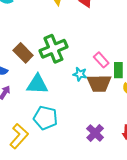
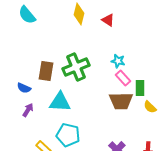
brown rectangle: (23, 53) -> (46, 71), turned 54
cyan star: (80, 74) -> (118, 61), moved

